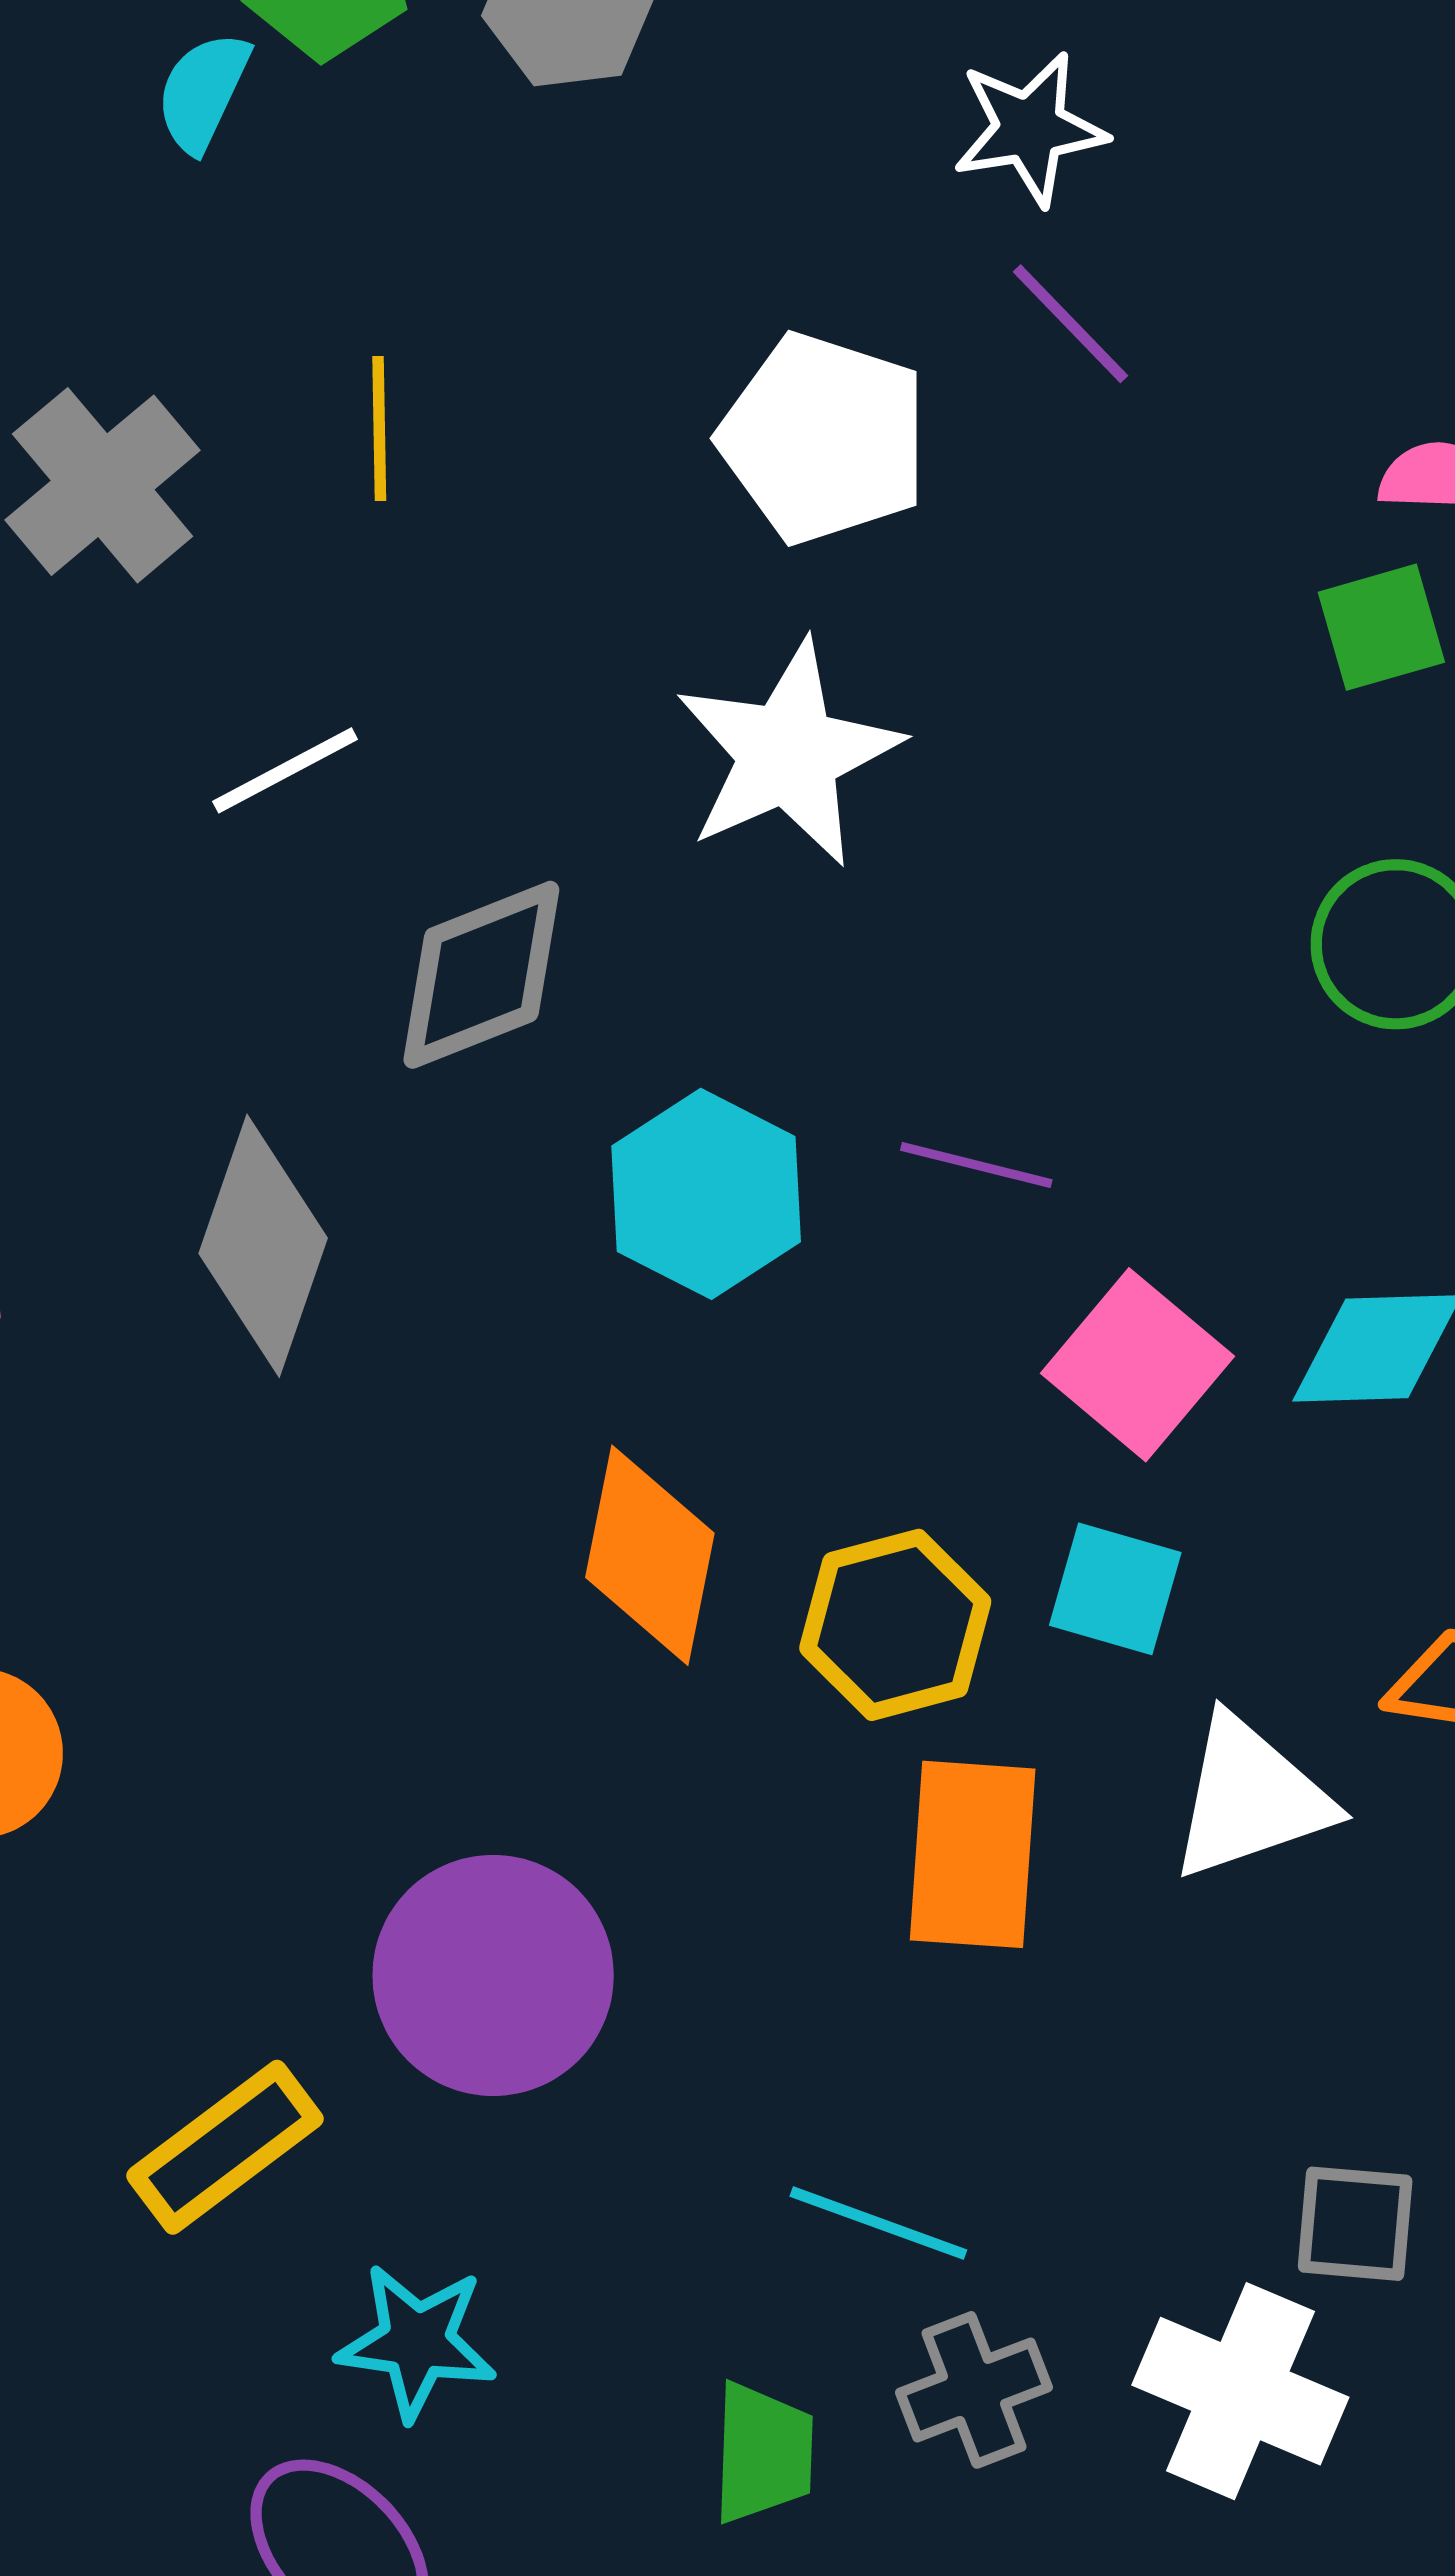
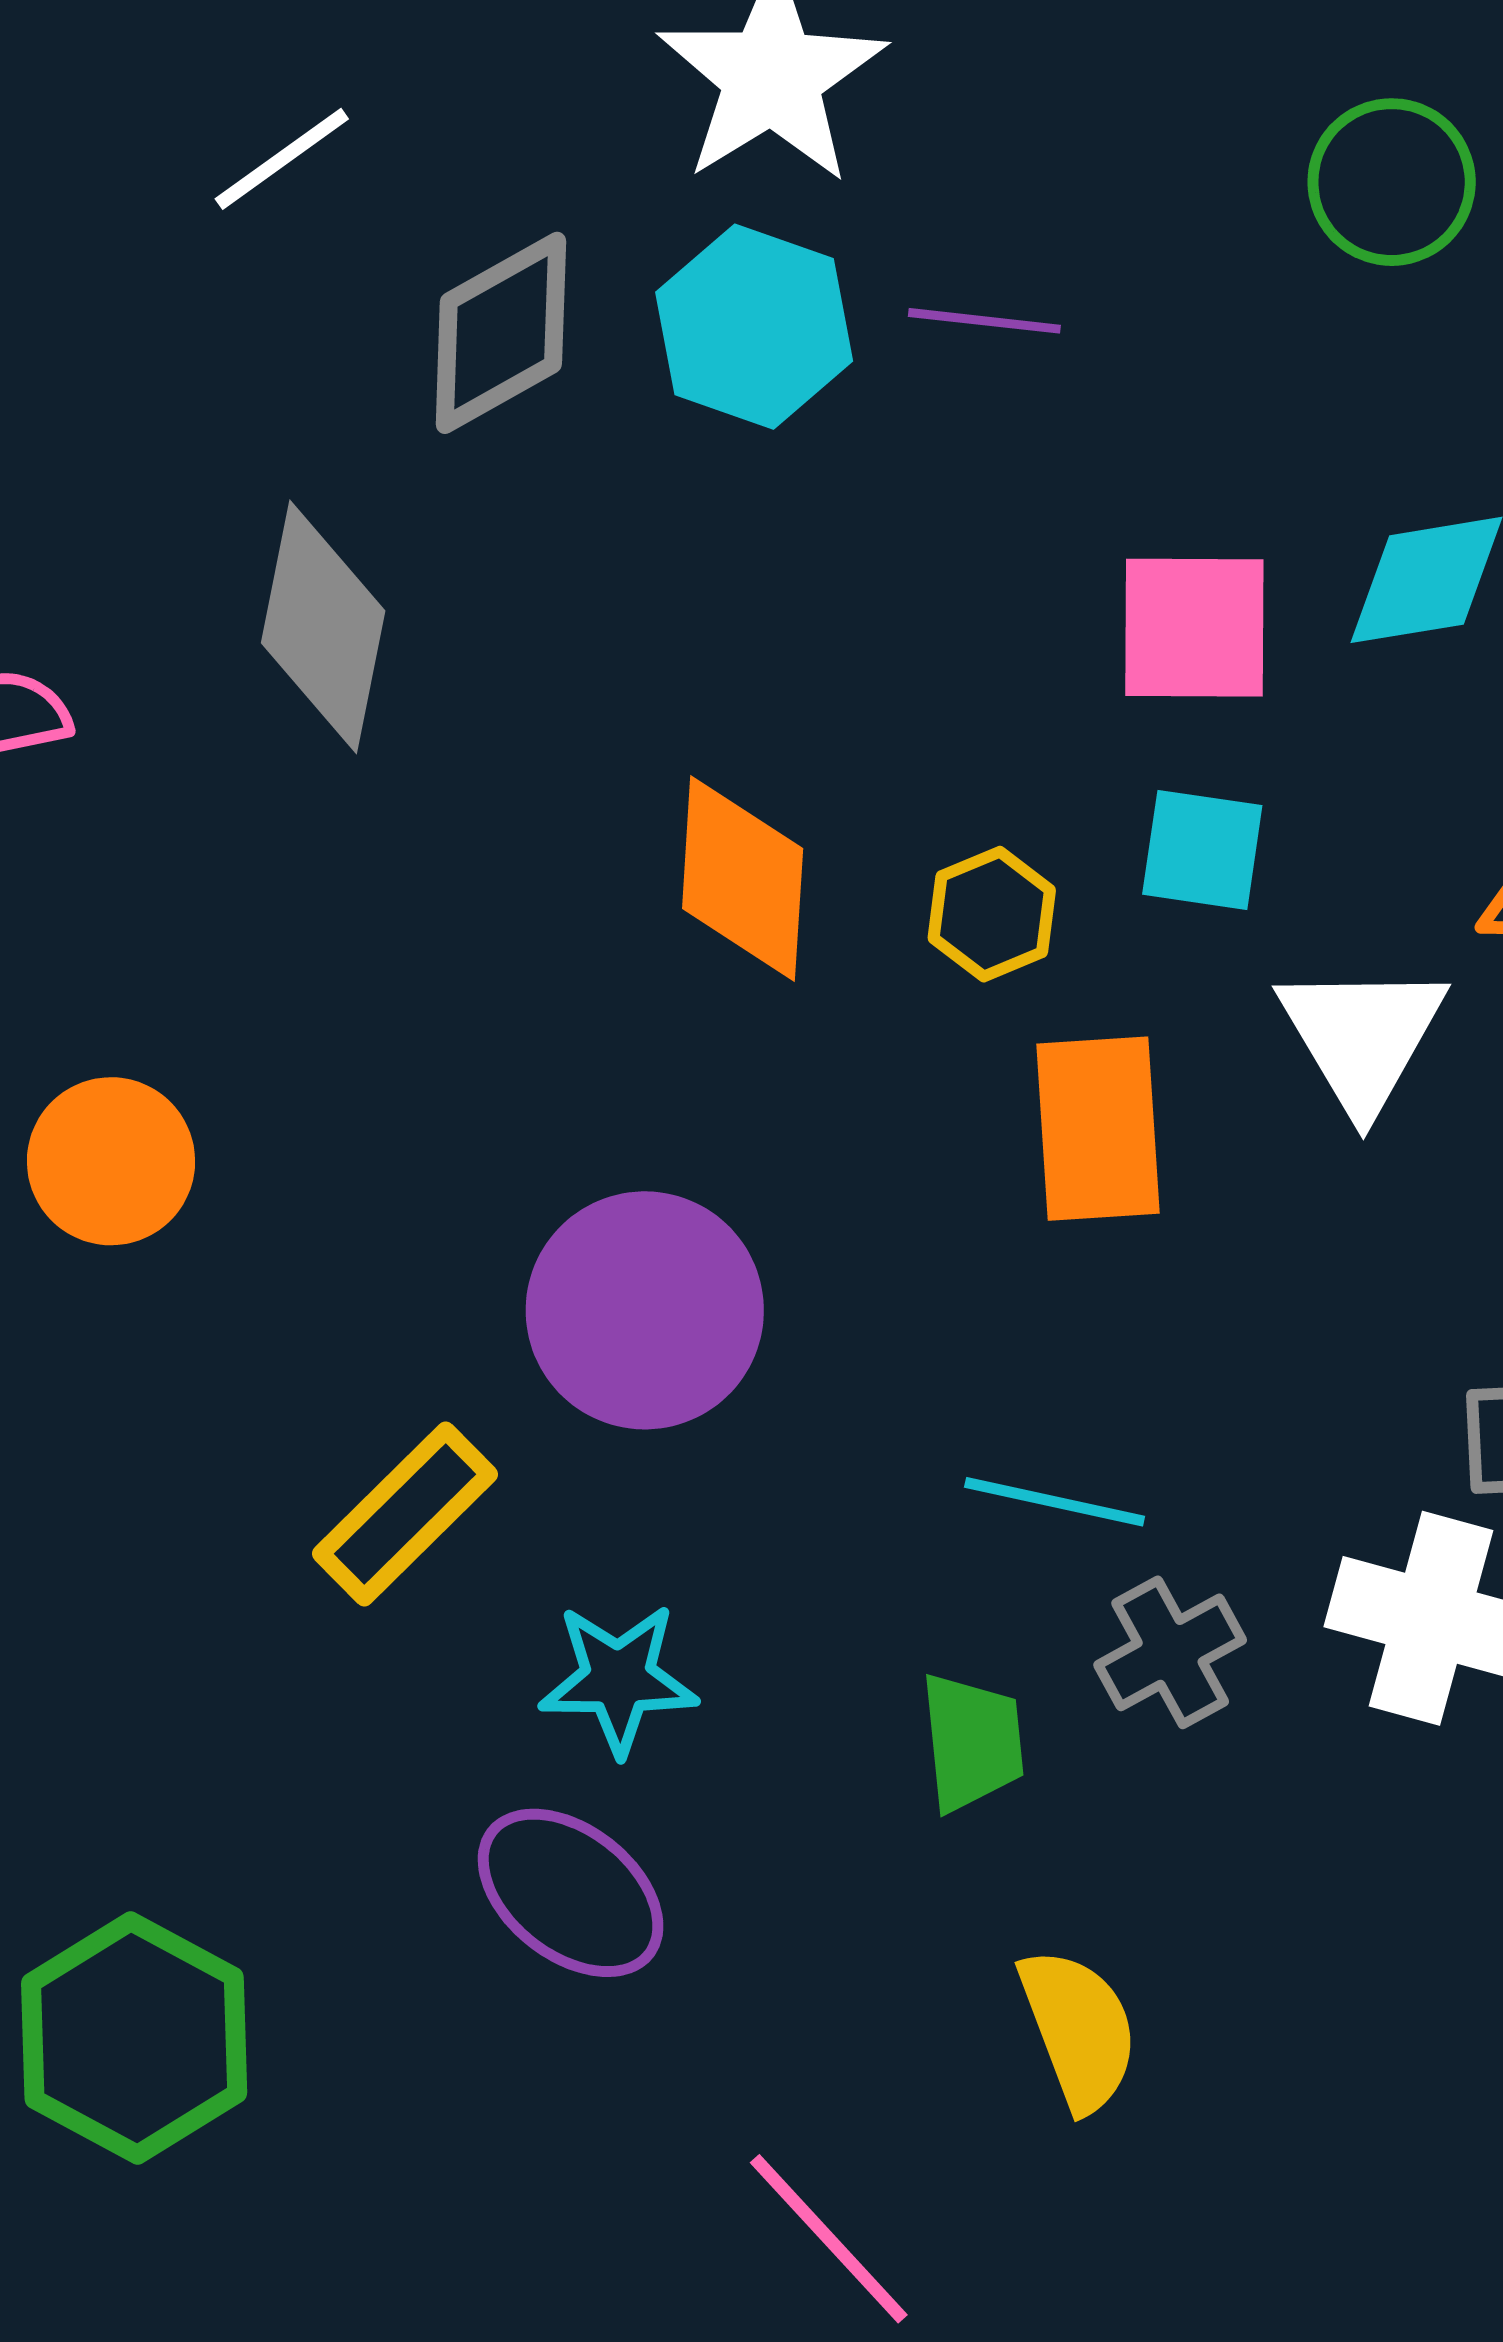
purple line: (976, 1165) -> (984, 321), moved
cyan hexagon: (706, 1194) -> (754, 327), moved
pink square: (1137, 1365) -> (1194, 628), turned -32
yellow hexagon: (895, 1625) -> (992, 914), size x0.7
white triangle: (1250, 1798) -> (1362, 1037), turned -34

